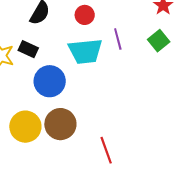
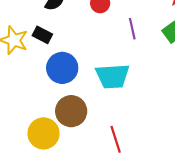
cyan trapezoid: (85, 51) -> (112, 76), moved
yellow circle: (25, 127) -> (43, 133), moved

